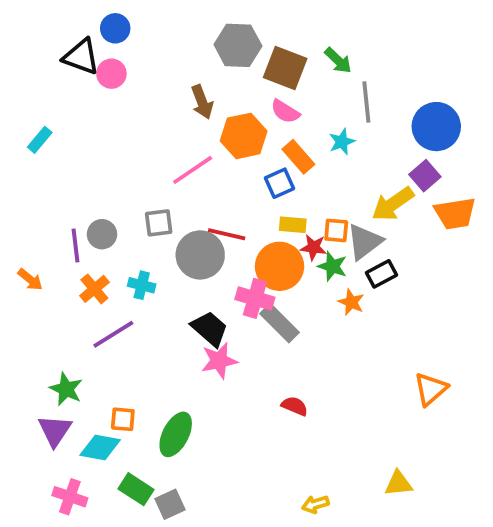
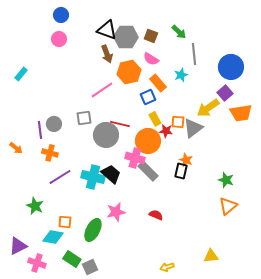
gray hexagon: (238, 45) -> (126, 37), moved
black triangle: (81, 57) -> (107, 30), moved
brown square: (285, 68) -> (151, 36), size x0.6
yellow rectangle: (293, 225) -> (155, 119), turned 56
green star: (332, 266) -> (226, 180), moved
black rectangle: (381, 274) -> (181, 171), moved, turned -49
cyan cross: (142, 285) -> (93, 177), moved, size x1.6
orange cross: (94, 289) -> (50, 153), turned -35
pink star: (219, 361) -> (116, 212), moved
purple triangle: (55, 431) -> (18, 246), moved, turned 30

